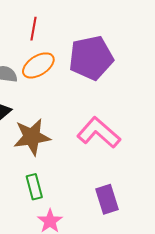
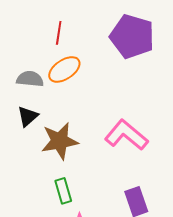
purple pentagon: (91, 58) -> (132, 36), moved, turned 30

